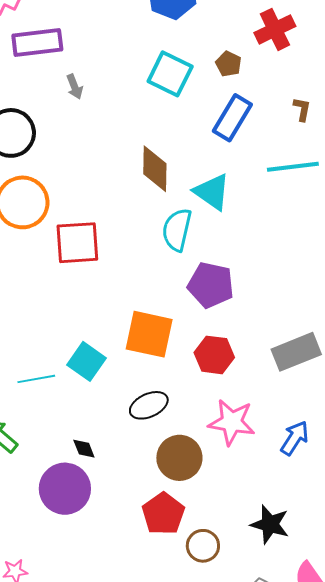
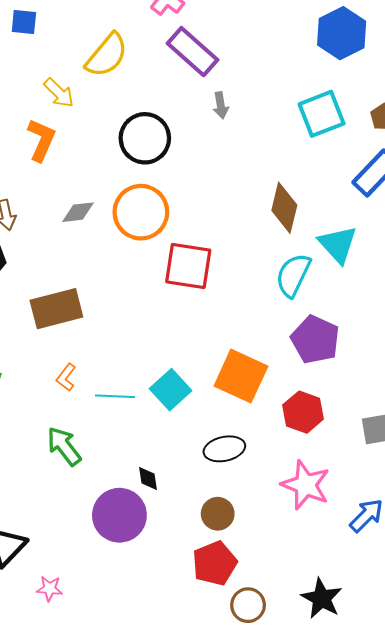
purple rectangle: (37, 43) -> (193, 52), turned 36
cyan square: (170, 74) -> (322, 114), turned 30
brown circle: (179, 458) -> (218, 514), moved, size x0.7

